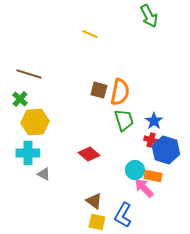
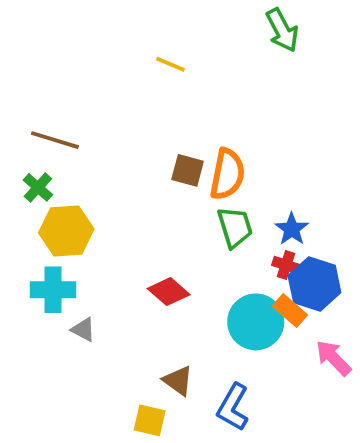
cyan circle: (135, 170) -> (256, 322), size x1.5
orange rectangle: (153, 176) -> (290, 311), moved, turned 30
pink arrow: (144, 188) -> (333, 358), moved
yellow square: (97, 222) -> (150, 420), moved

